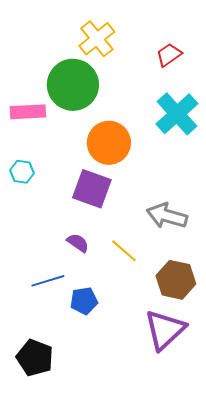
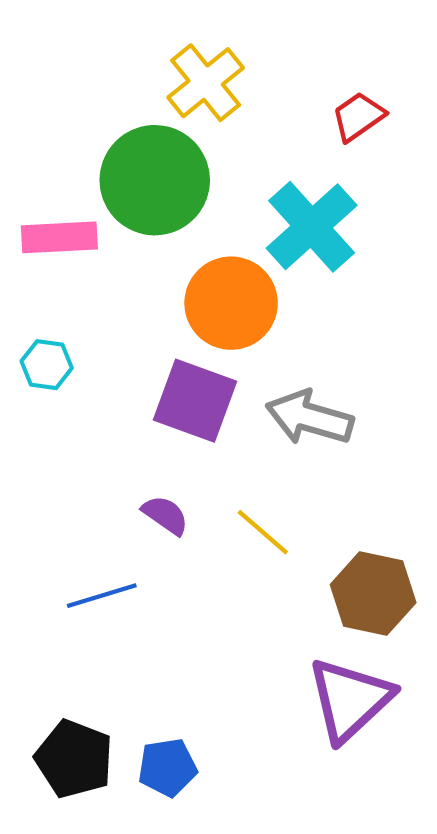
cyan cross: (177, 114) -> (312, 227), moved
gray arrow: (167, 216) -> (309, 418), moved
blue pentagon: (84, 301) -> (167, 767), moved

